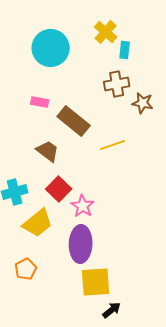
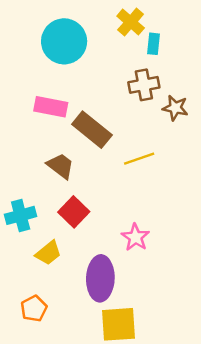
pink rectangle: (40, 102) -> (51, 107), size x1.5
pink star: (83, 206) -> (135, 237), moved
yellow trapezoid: (38, 223) -> (48, 253), size x0.7

